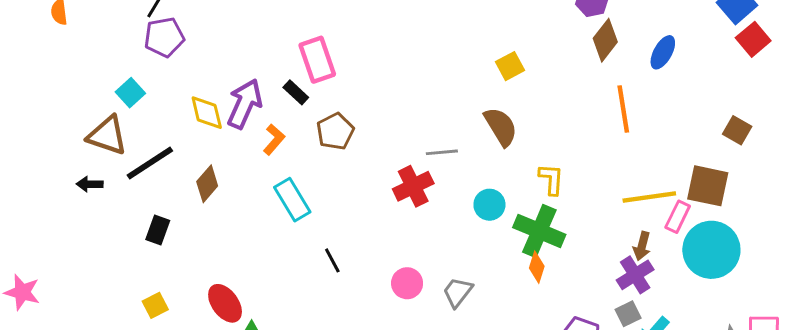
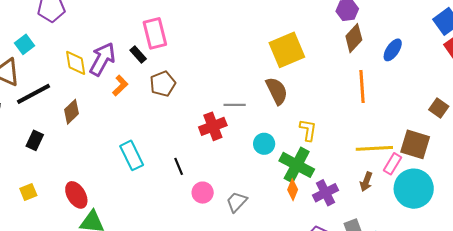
yellow square: (510, 66) -> (287, 50), size x1.8
cyan rectangle: (292, 200) -> (132, 155), moved
black line: (332, 260) -> (179, 166), moved
purple cross: (635, 275) -> (326, 193), moved

